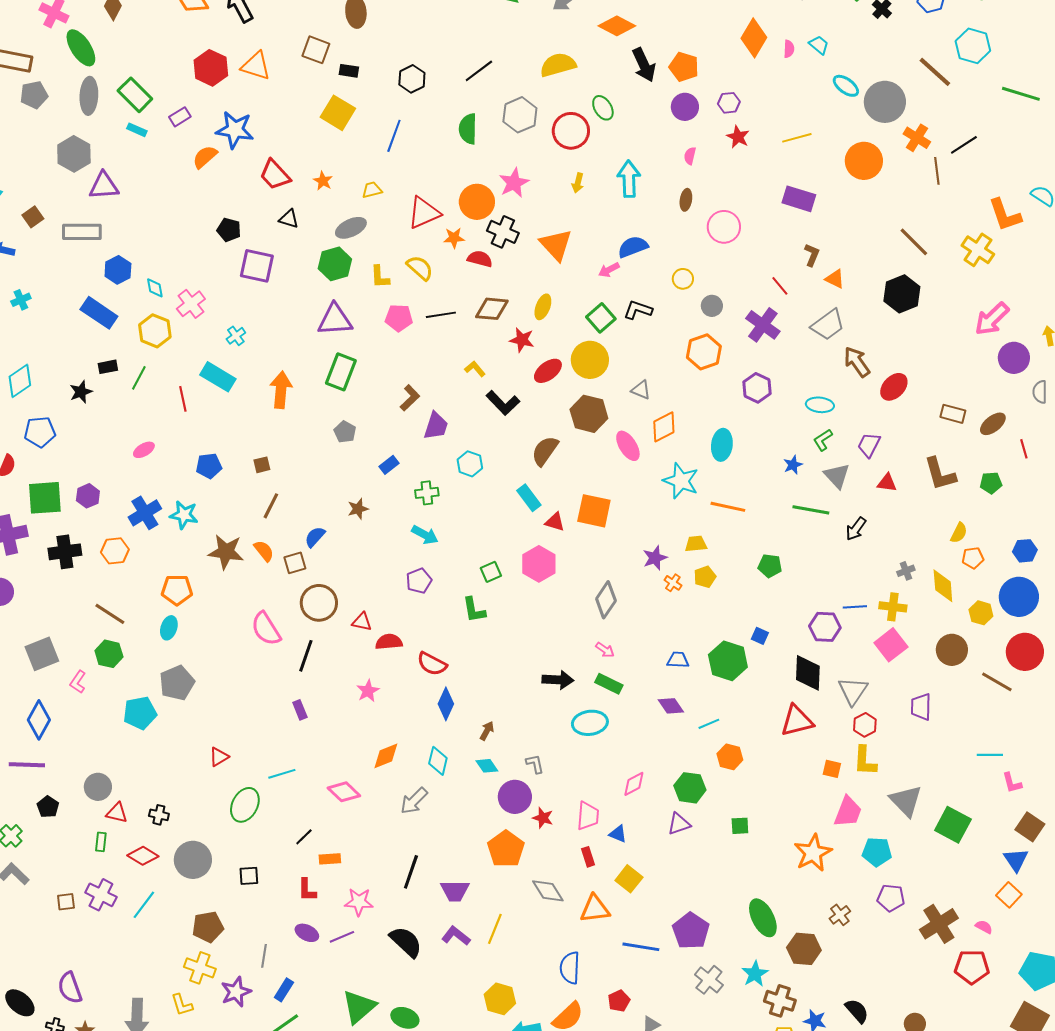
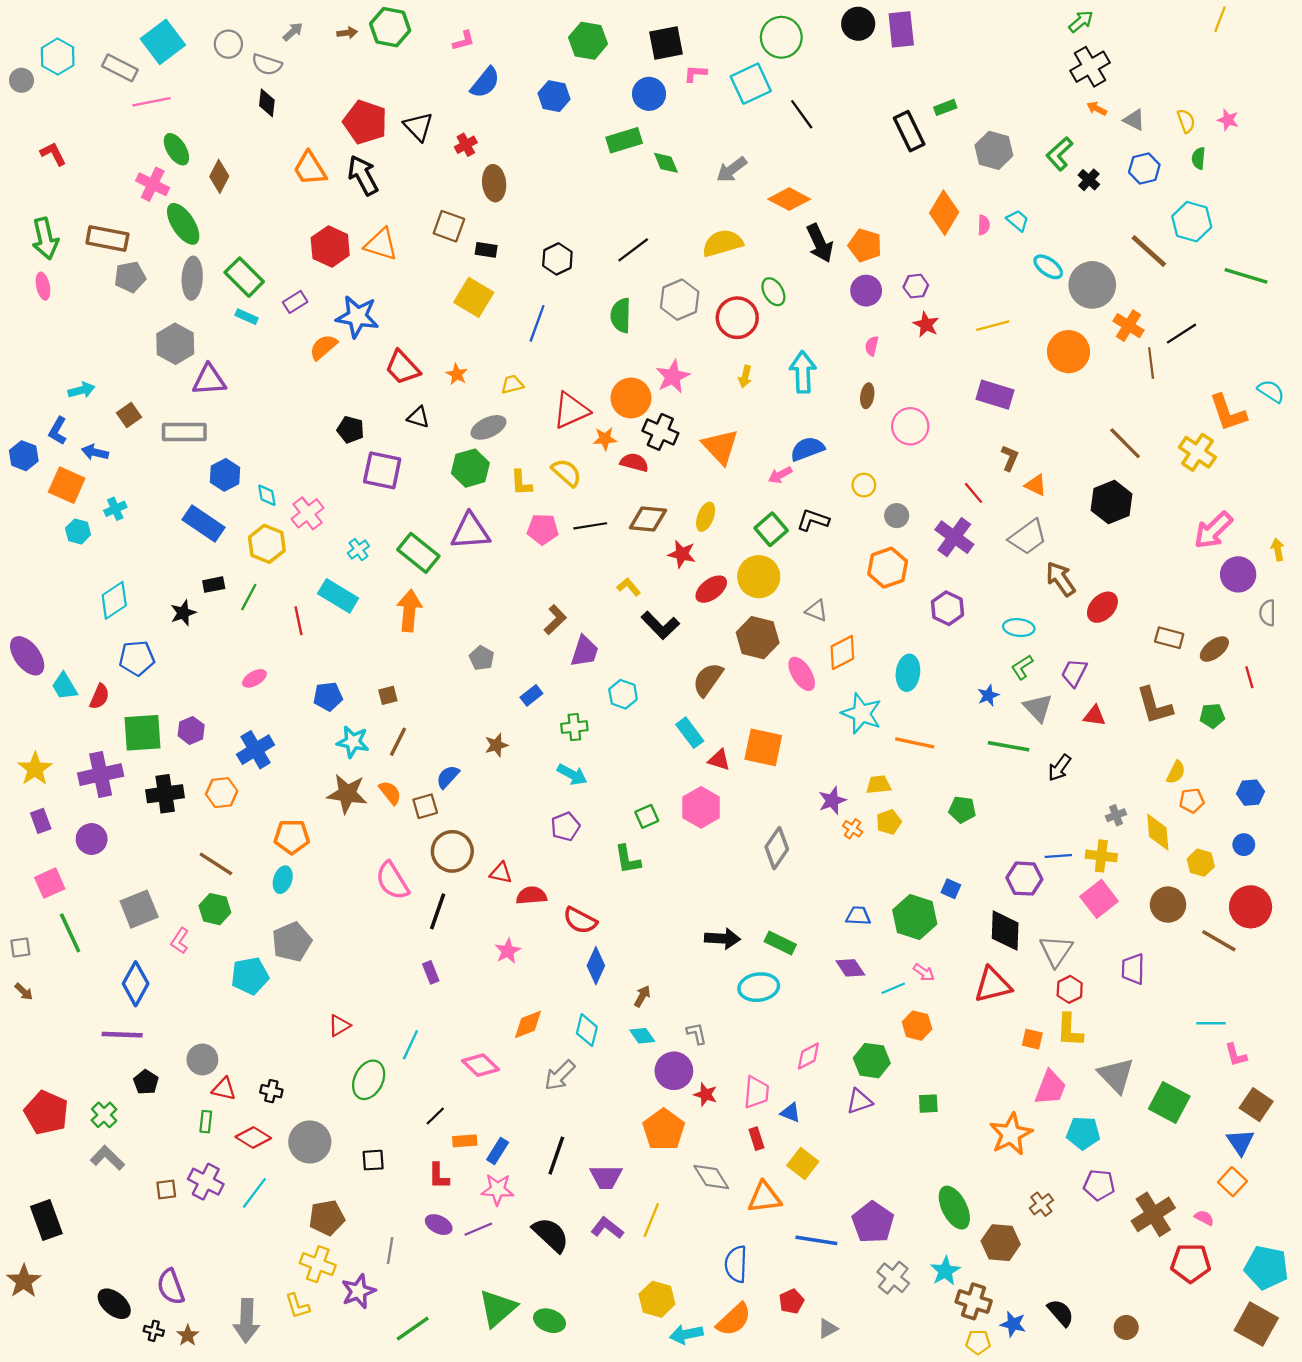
green rectangle: (341, 372) -> (418, 553), moved, turned -72
cyan star: (184, 515) -> (353, 742), moved
blue circle: (1019, 597) -> (1244, 845), size x0.5
pink arrow: (605, 650) -> (924, 972), moved
cyan line: (282, 774) -> (410, 1045), turned -48
blue rectangle: (284, 990) -> (498, 1151), moved

